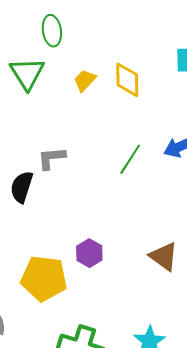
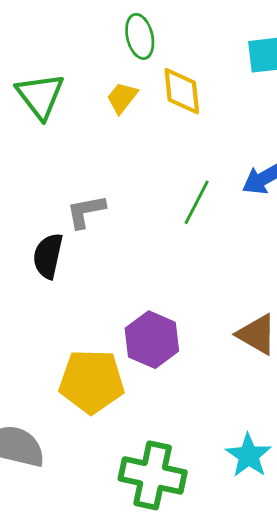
green ellipse: (52, 31) -> (140, 36), moved
purple hexagon: (89, 253) -> (152, 340), size x1.4

